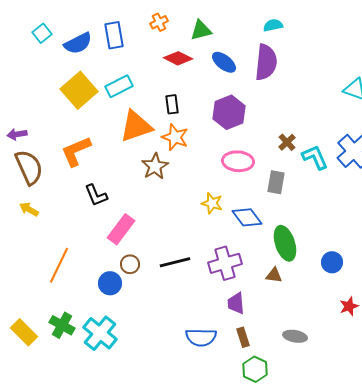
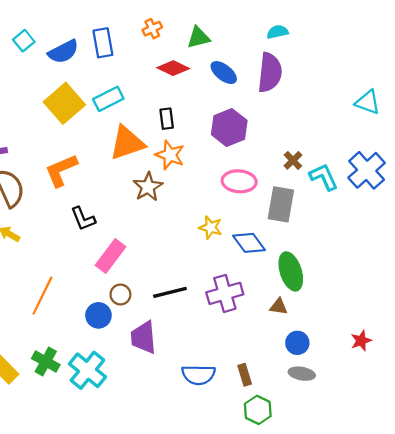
gray rectangle: (276, 182) -> (281, 204), size x1.4
blue circle: (332, 262) -> (297, 343), moved
purple trapezoid: (236, 303) -> (144, 337), moved, size x1.4

